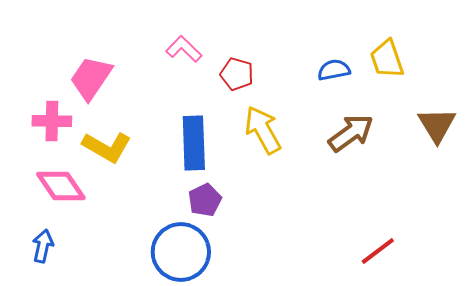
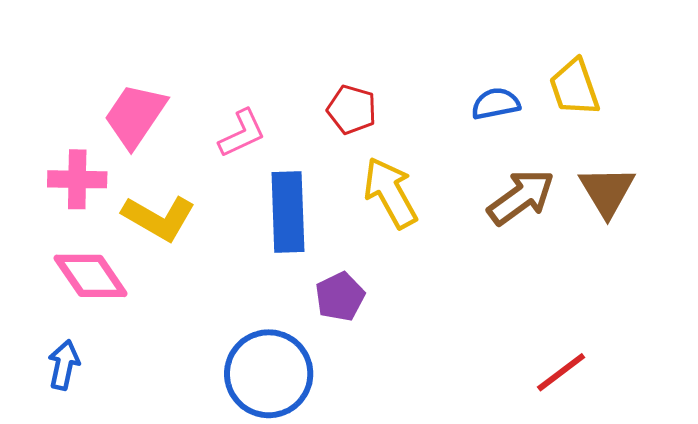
pink L-shape: (184, 49) -> (242, 133), moved, turned 111
brown triangle: (437, 125) -> (607, 191), moved
purple pentagon: (205, 200) -> (340, 297), moved

